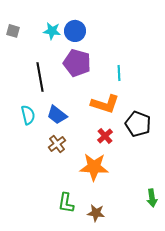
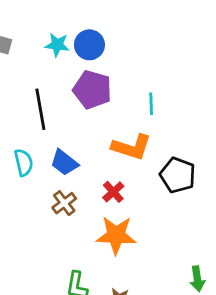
red cross: (105, 136) -> (113, 192), moved

